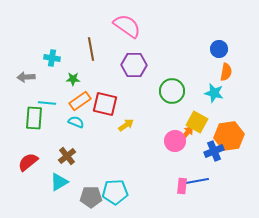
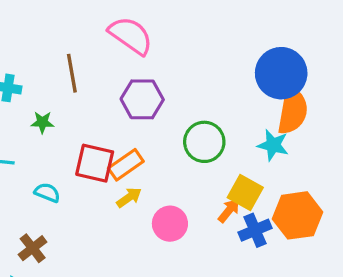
blue circle: (219, 49) -> (281, 73), size x1.8
orange semicircle: (226, 72) -> (293, 111), size x1.6
orange rectangle: (80, 101) -> (126, 165), moved
pink circle: (175, 141) -> (170, 224), moved
blue cross: (214, 151) -> (255, 230), moved

